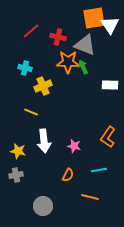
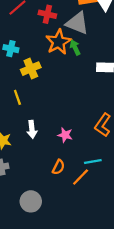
orange star: (68, 62) -> (58, 42), turned -30
yellow line: (31, 112) -> (17, 97), turned 48
white arrow: (44, 141) -> (32, 129), size x0.7
orange line: (90, 197) -> (81, 177), moved, turned -60

